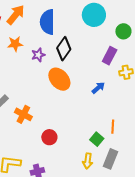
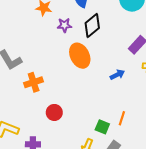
orange cross: (23, 114) -> (34, 82), turned 30
green square: (97, 139) -> (102, 127), turned -32

